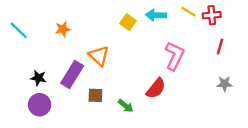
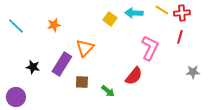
red line: (220, 47) -> (180, 37), moved
orange triangle: (99, 56) -> (85, 48), turned 30
purple circle: (40, 105) -> (16, 97), moved

